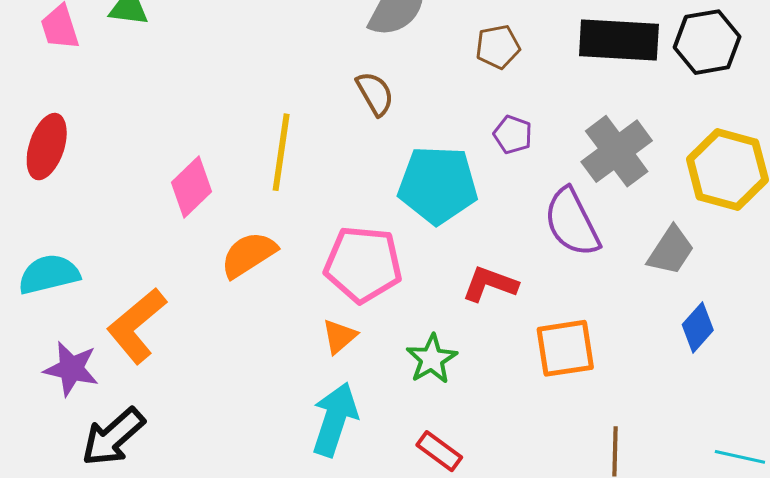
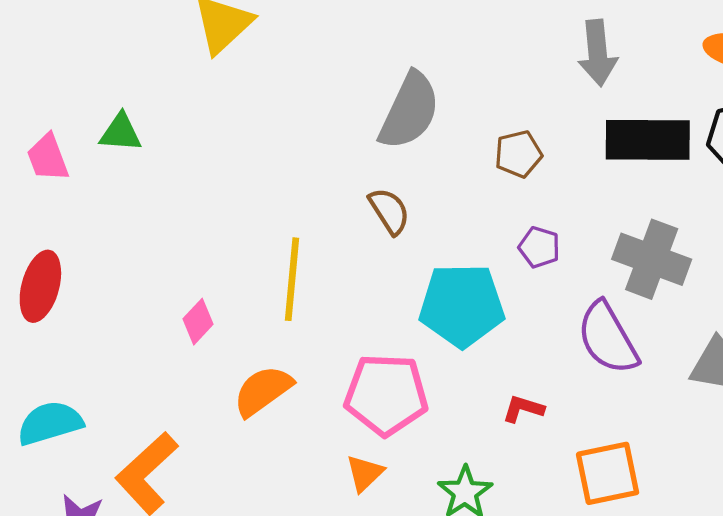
gray cross: (617, 151) -> (652, 259), turned -30
pink diamond: (192, 187) -> (198, 322), size x0.7
red L-shape: (490, 284) -> (523, 409), size x0.7

